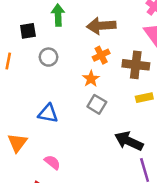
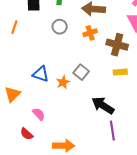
gray circle: (49, 57) -> (60, 27), moved
orange star: (91, 79) -> (63, 82), moved

